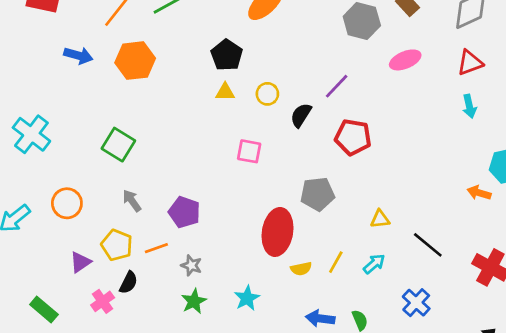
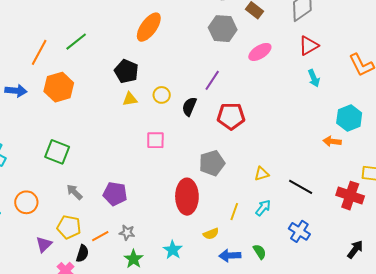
orange line: (156, 248) -> (100, 236), moved
yellow semicircle: (301, 269) -> (211, 234), moved

